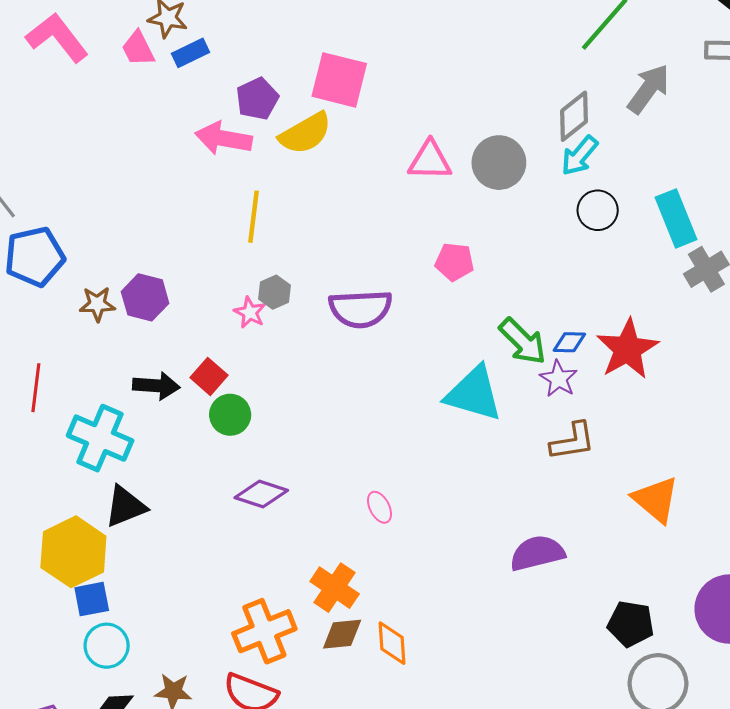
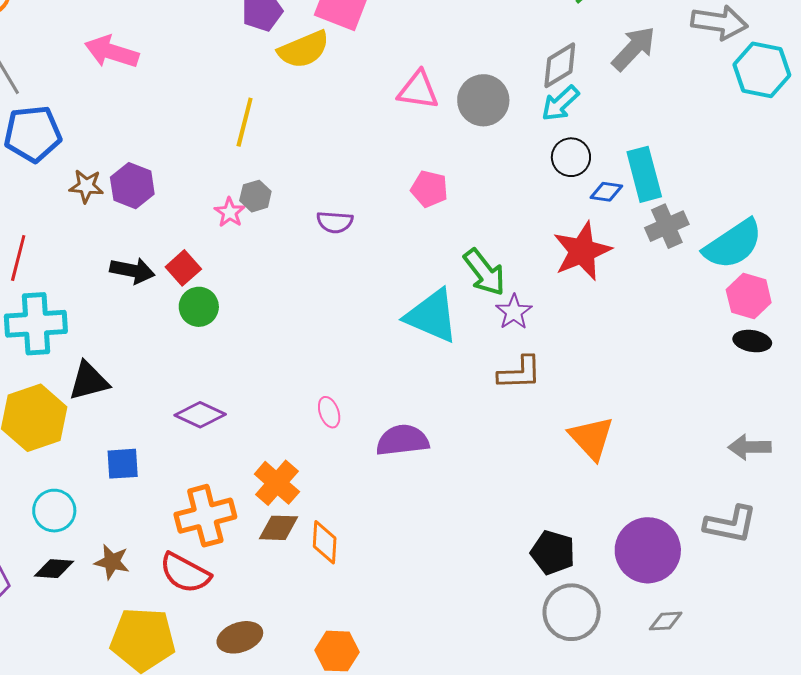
pink arrow: (224, 138) -> (112, 52), moved
purple semicircle: (360, 309) -> (335, 222), size x0.6
blue diamond: (569, 342) -> (606, 192), moved
red star: (627, 349) -> (582, 251), moved
cyan cross: (100, 438) -> (36, 324), moved, turned -34
purple diamond: (261, 494) -> (200, 415), moved
purple semicircle: (537, 553) -> (402, 440), moved
blue square: (92, 599) -> (123, 464), moved

